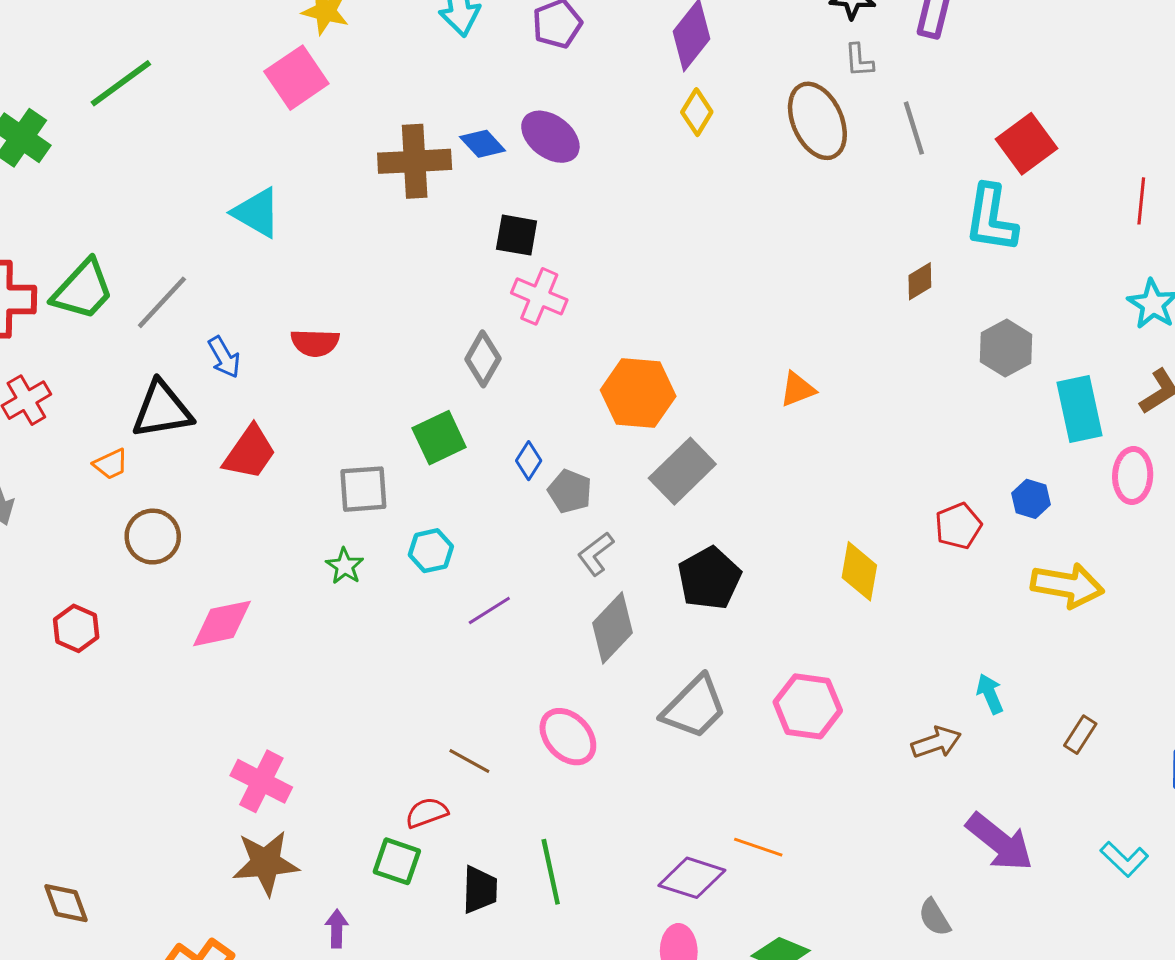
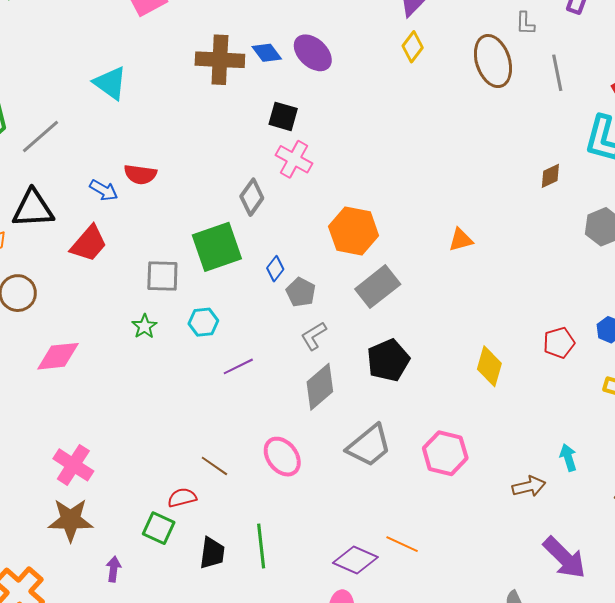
blue arrow: (224, 357) -> (104, 190), moved, turned -36
green square: (439, 438) -> (217, 247), size x1.4

